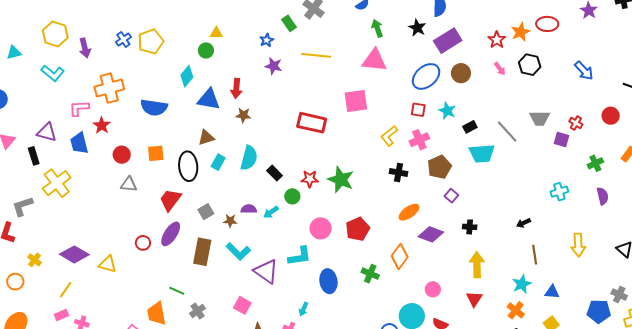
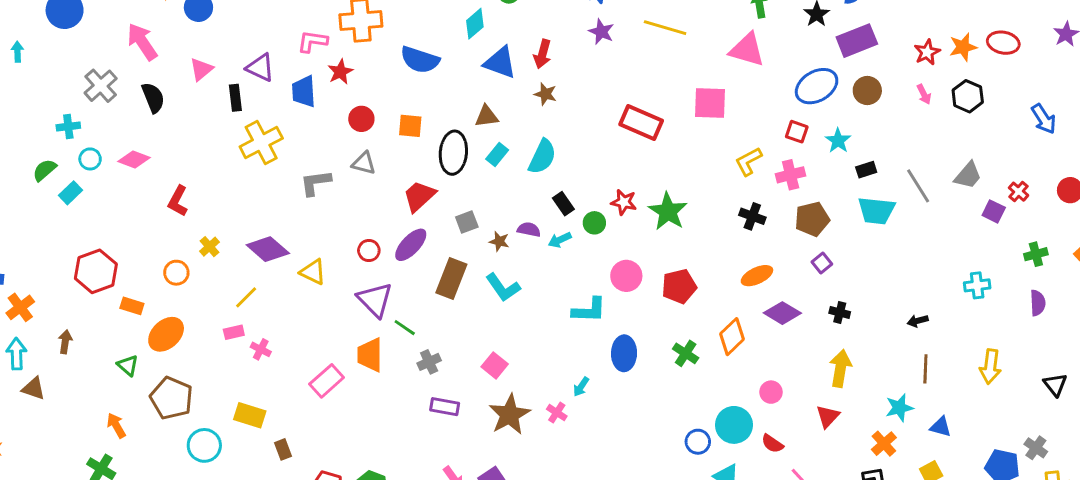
gray trapezoid: (540, 118) -> (968, 175), turned -60
black rectangle: (274, 173) -> (563, 204), moved
gray L-shape: (23, 206) -> (316, 183), moved
purple triangle: (266, 271) -> (375, 300), moved

